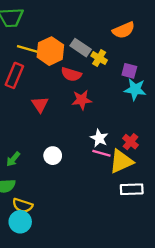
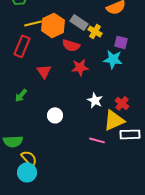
yellow line: (27, 49) -> (33, 23), turned -30
cyan star: (135, 89) -> (113, 59), moved
pink line: (101, 153) -> (97, 140), moved
green arrow: (13, 159) -> (21, 95), moved
white rectangle: (132, 189) -> (130, 134), moved
yellow semicircle: (23, 206) -> (29, 158), turned -150

